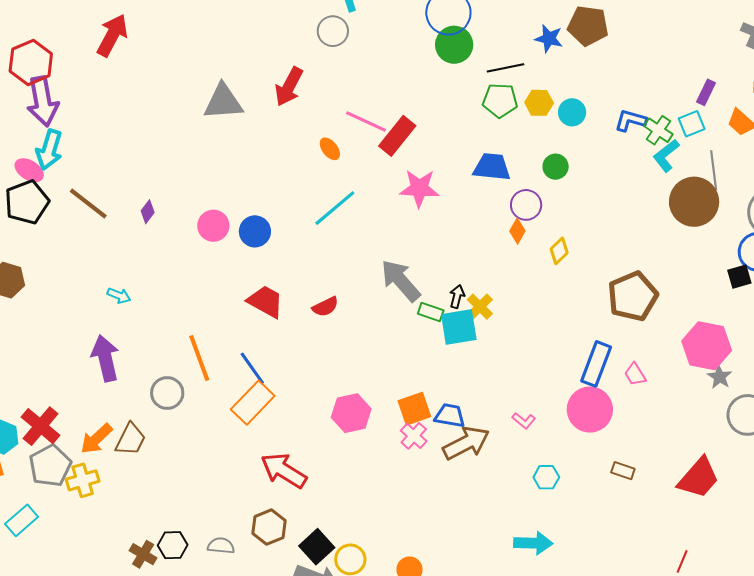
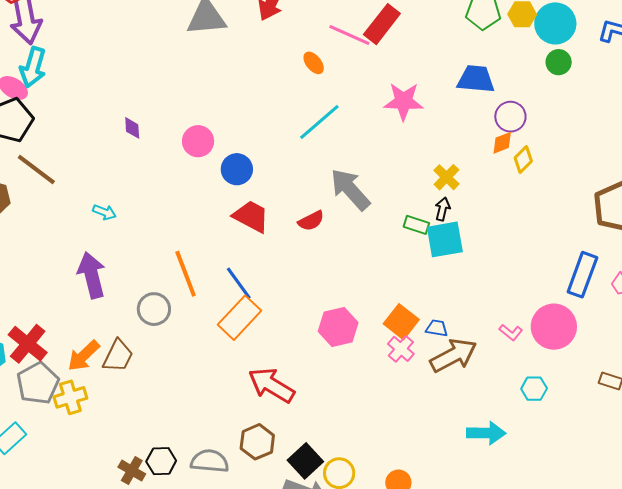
cyan circle: (572, 112) -> (555, 23), size x1.5
red rectangle: (397, 136) -> (382, 24), moved
green circle: (556, 167) -> (559, 62), moved
brown line: (88, 204) -> (36, 169), moved
purple diamond: (148, 212) -> (132, 128), turned -40
blue circle: (255, 231) -> (237, 169), moved
orange diamond: (517, 231) -> (502, 143), turned 40
yellow diamond: (559, 251) -> (523, 160), moved
gray arrow: (401, 281) -> (350, 189), moved
yellow cross: (480, 307) -> (446, 177), moved
orange square: (414, 409) -> (401, 322), turned -32
pink circle: (590, 410) -> (554, 327), moved
blue trapezoid: (450, 416) -> (437, 328), size x0.7
cyan arrow: (533, 543) -> (486, 433), moved
gray semicircle: (221, 546) -> (210, 461), size x1.4

